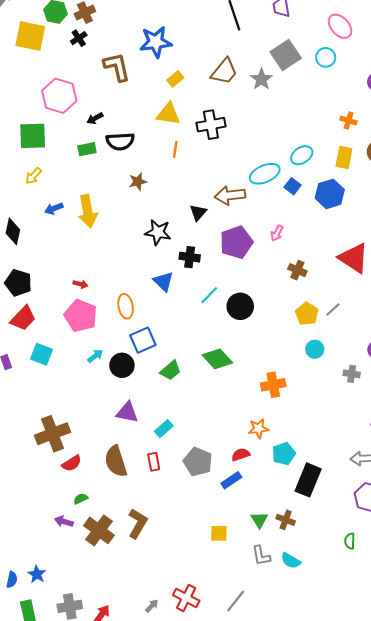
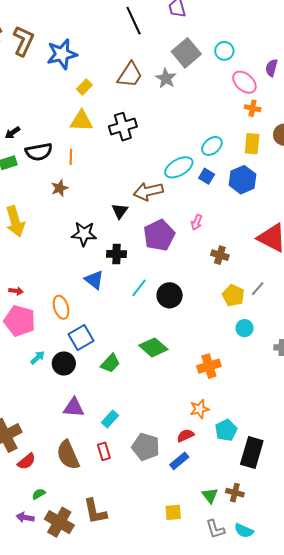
pink ellipse: (340, 26) -> (244, 82), moved
brown L-shape: (117, 67) -> (23, 41), moved, turned 44
orange line: (175, 149) -> (71, 157), moved
brown L-shape: (138, 523) -> (95, 511), turned 144

